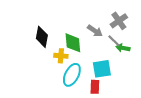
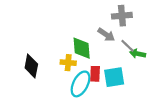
gray cross: (119, 21) -> (122, 16), moved, turned 30
black diamond: (42, 37) -> (31, 66), moved
red rectangle: (95, 87) -> (95, 74), moved

